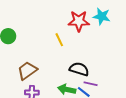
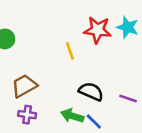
purple line: (91, 84) -> (128, 99), moved

